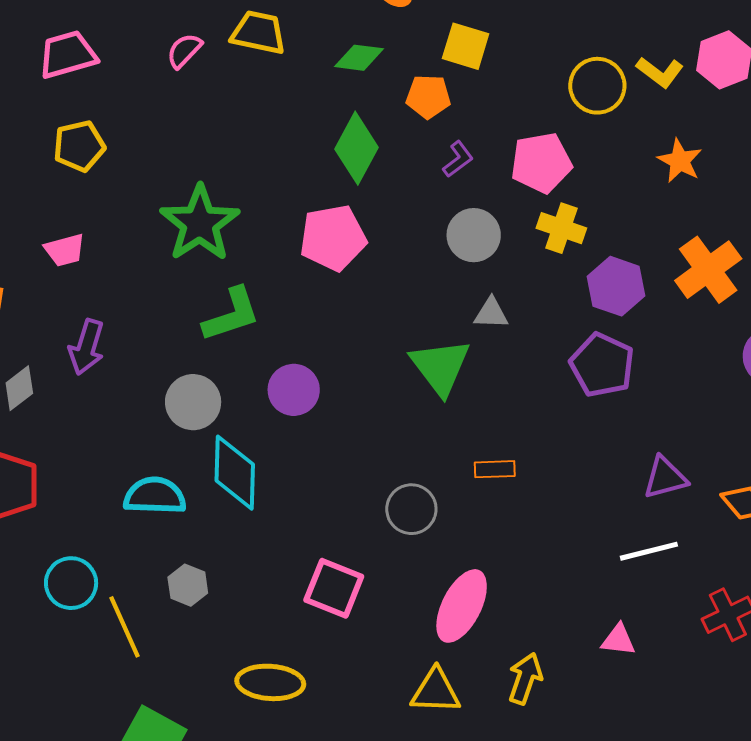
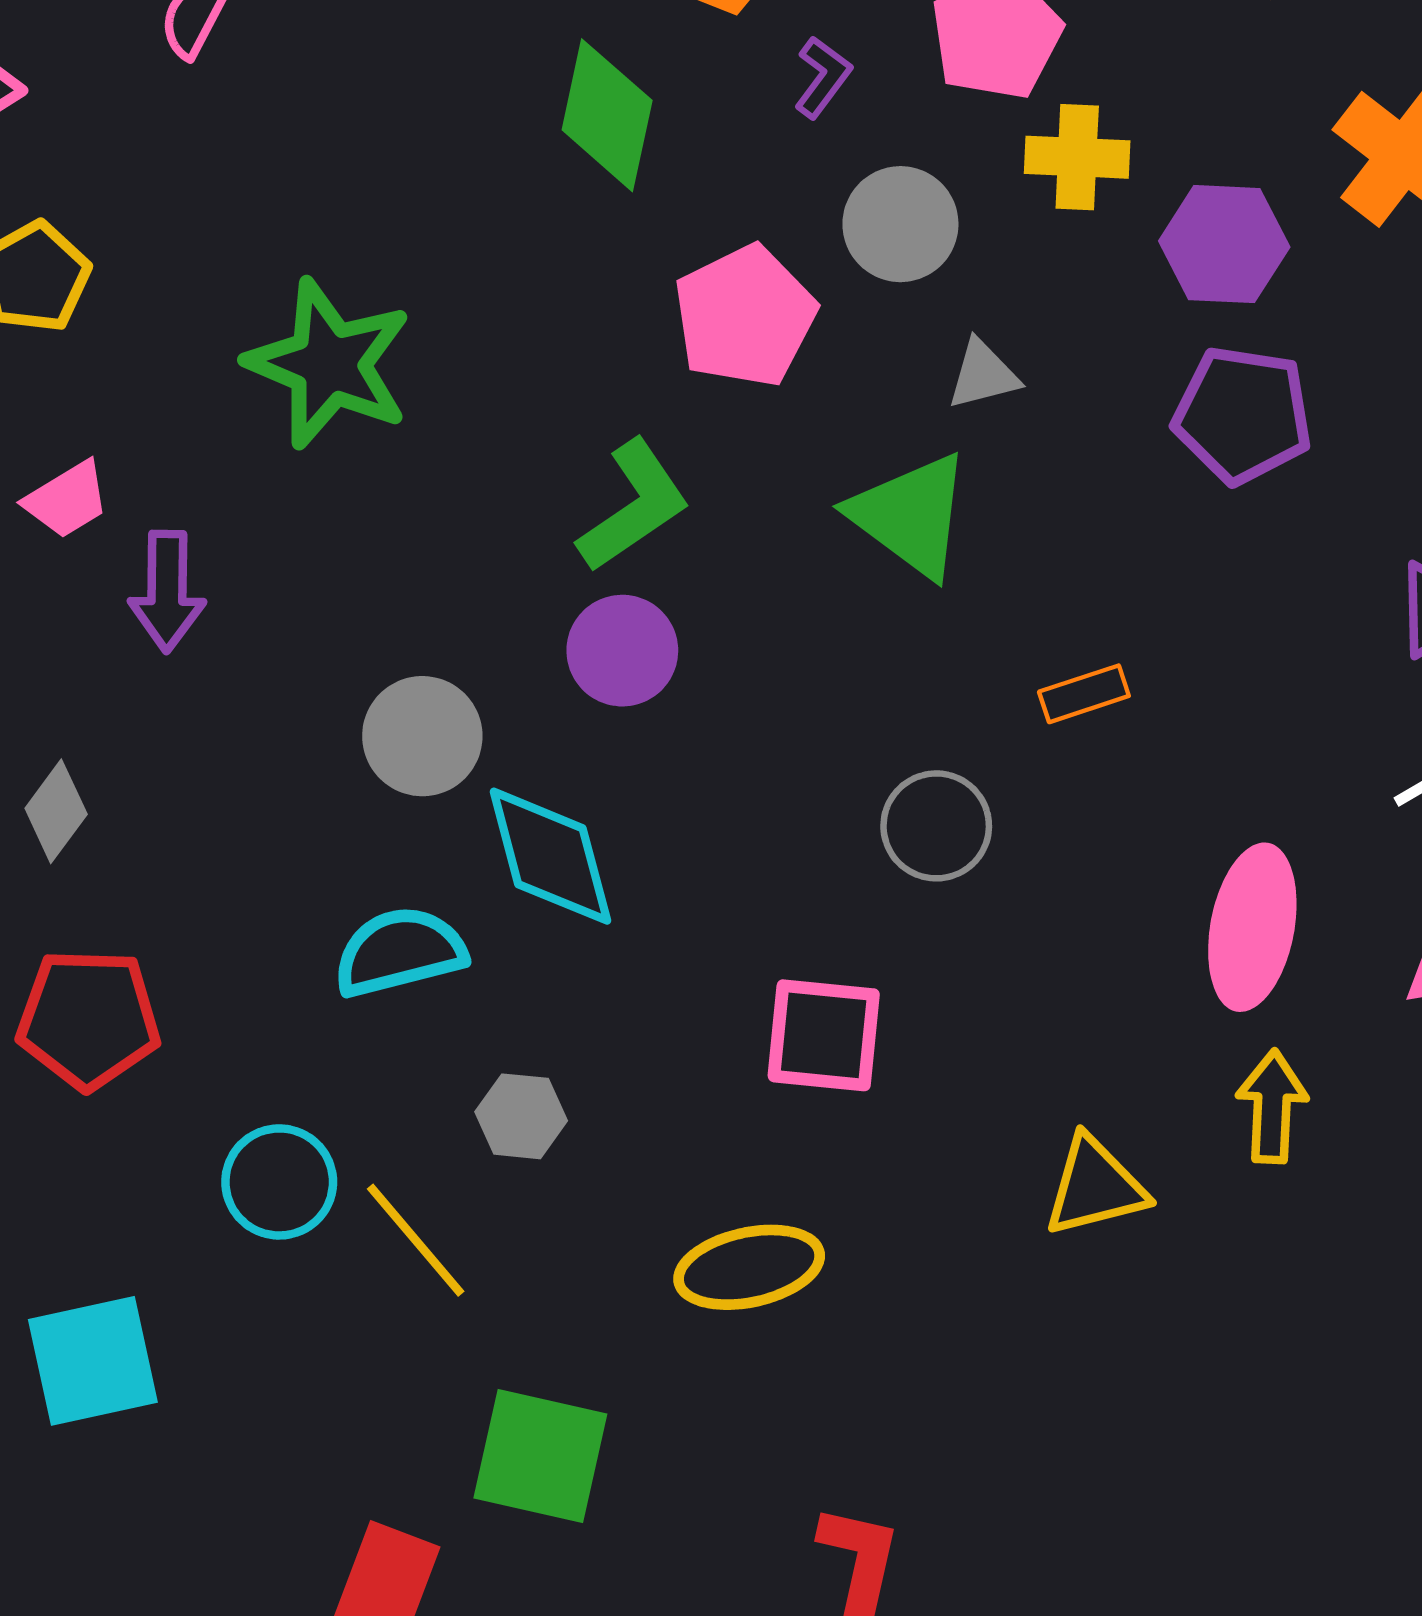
pink pentagon: (333, 238) -> (745, 316), moved
green L-shape: (231, 315) -> (634, 506), moved
purple arrow: (87, 347) -> (167, 591), moved
pink ellipse: (462, 606) -> (1252, 927), moved

